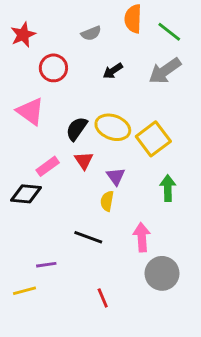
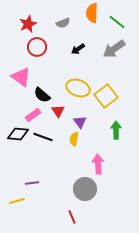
red star: (23, 35) -> (28, 24), moved
black semicircle: (77, 129) -> (42, 95), moved, turned -84
black line: (88, 237) -> (43, 137), moved
gray circle: (162, 273) -> (85, 189), moved
red line: (103, 298) -> (72, 217), moved

